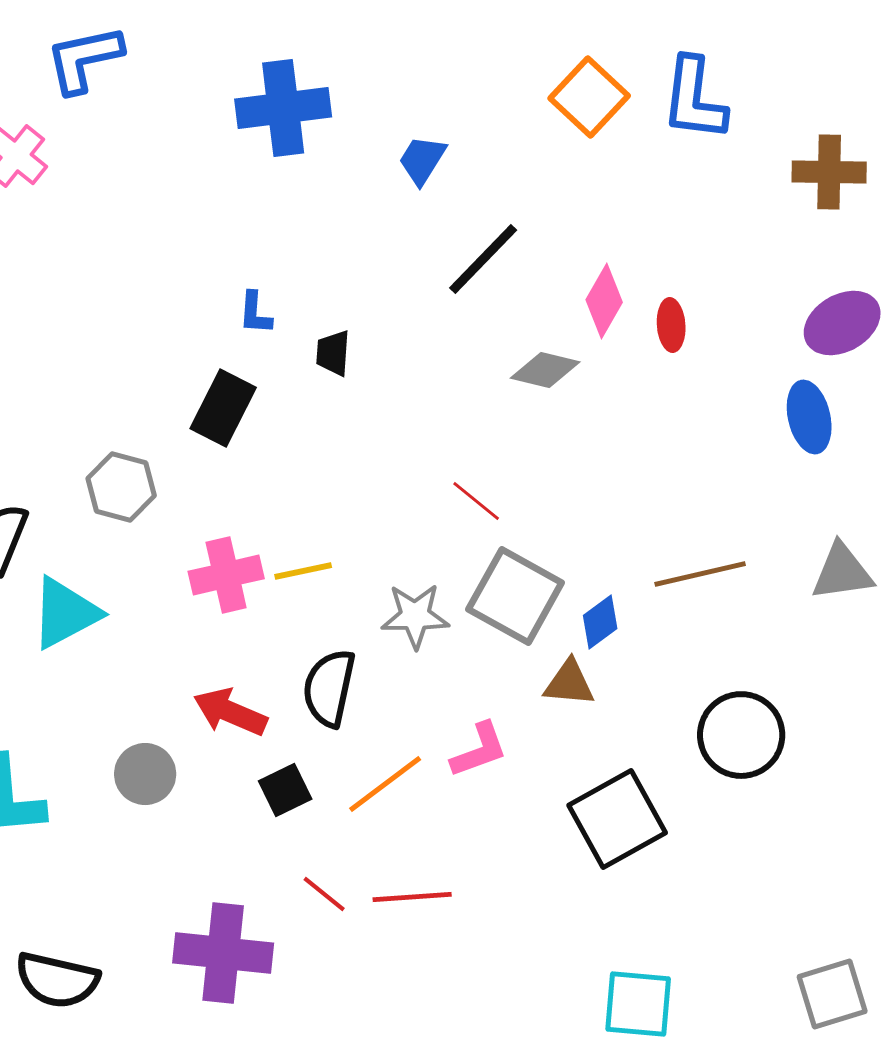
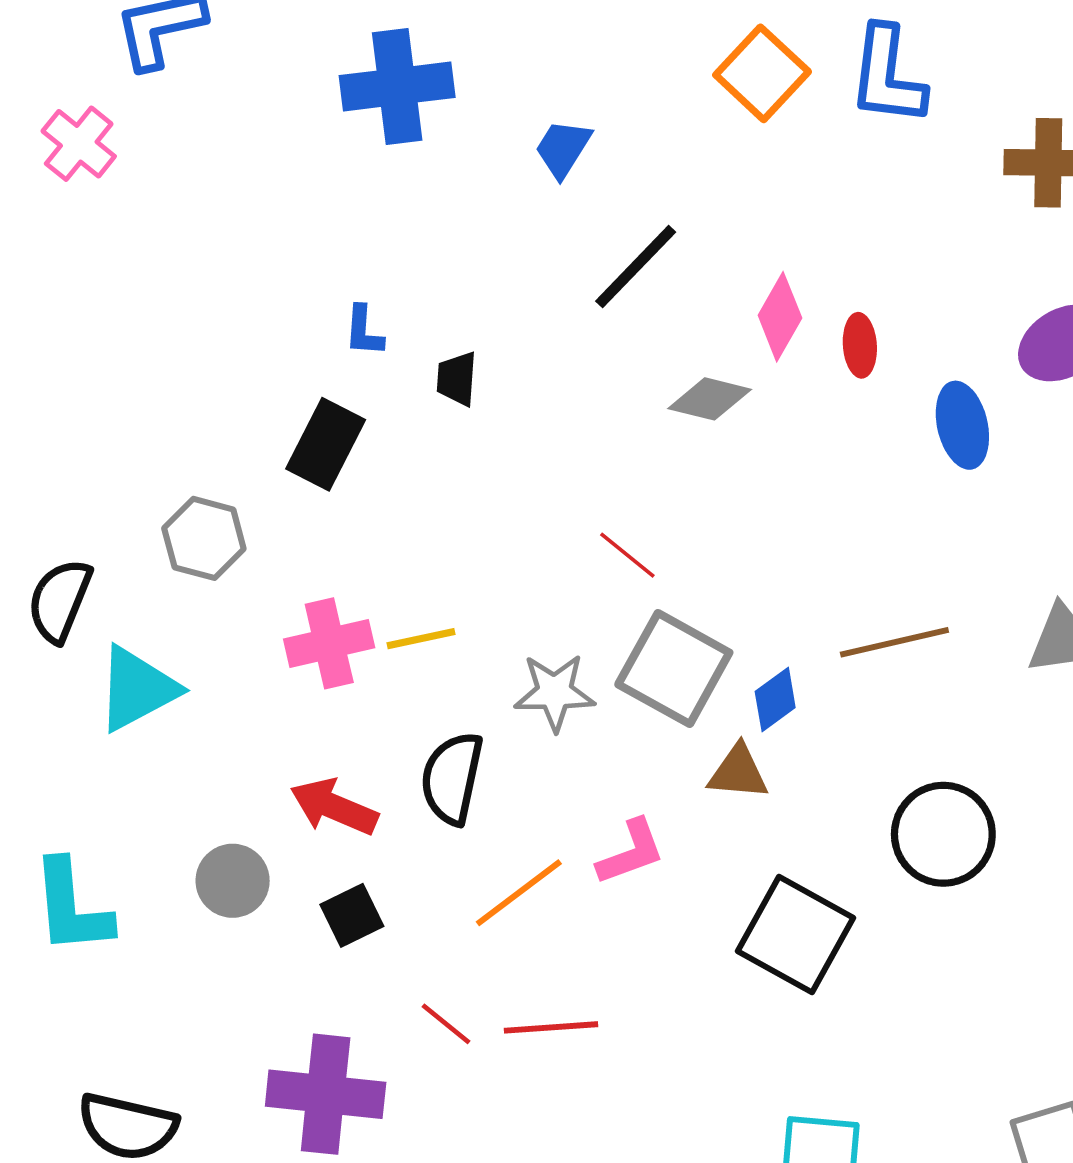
blue ellipse: (809, 417) -> (962, 425), moved
black square: (285, 790) -> (352, 915), moved
black square: (617, 819) -> (795, 934), turned -32

